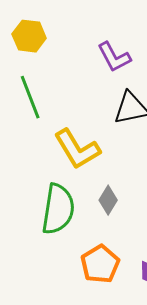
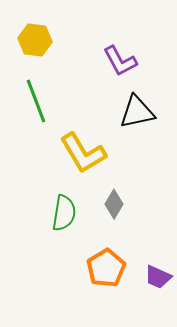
green semicircle: (58, 209) -> (64, 213), size x0.7

